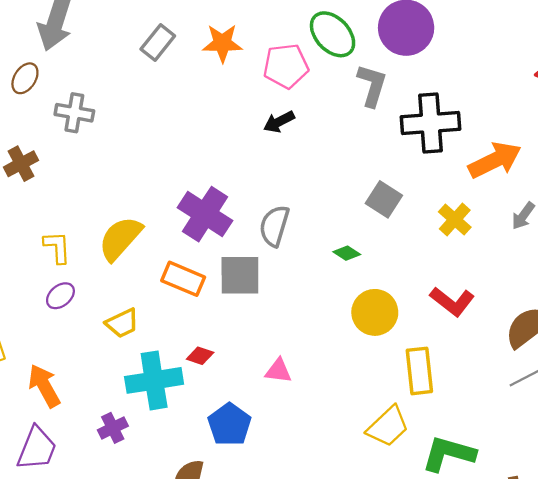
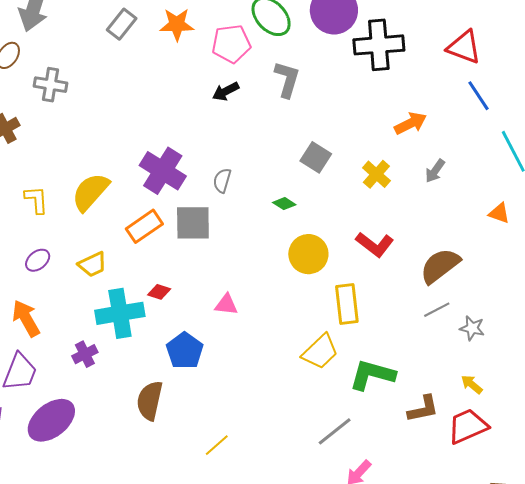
gray L-shape: (372, 85) -> (287, 79), moved
black cross: (430, 123) -> (379, 45), moved
orange arrow: (495, 160) -> (410, 123), size x0.7
gray semicircle: (274, 226) -> (222, 180), size x0.7
orange rectangle: (183, 279) -> (144, 226), turned -57
purple ellipse: (60, 296) -> (38, 260), moved

